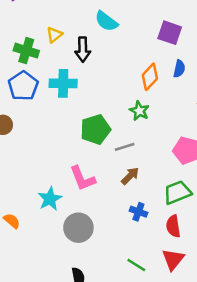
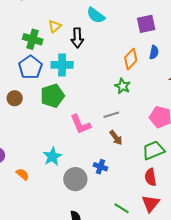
purple square: (170, 33) -> (146, 24), turned -30
green pentagon: (95, 129) -> (52, 96), moved
brown arrow: (130, 176) -> (116, 138), turned 98
pink L-shape: (82, 178) -> (81, 124), moved
blue cross: (138, 212) -> (100, 167), moved

